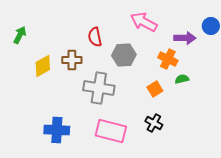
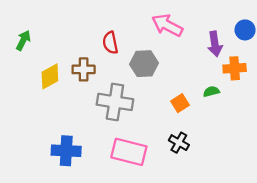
purple arrow: (185, 38) -> (215, 44), turned 80
orange cross: (168, 59) -> (235, 68), moved, turned -30

